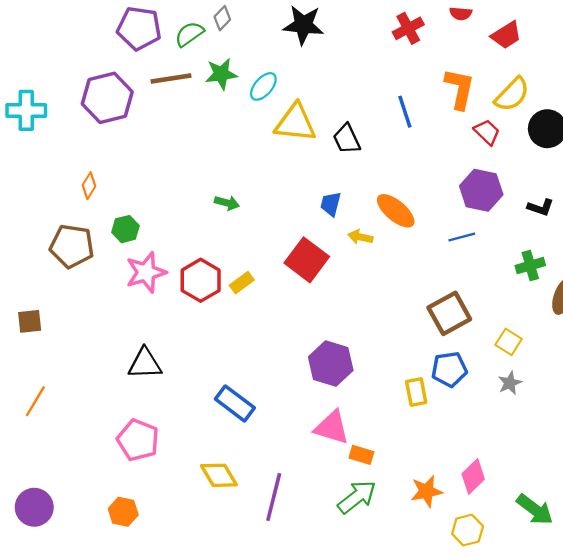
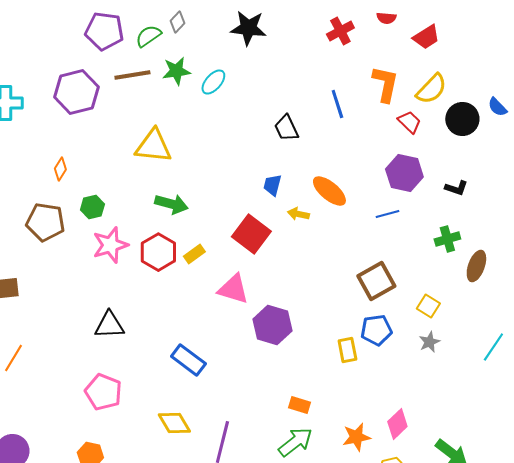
yellow triangle: (295, 123) -> (153, 146), moved
green arrow: (227, 203) -> (171, 204), moved, size x1.5
pink triangle: (332, 427) -> (233, 289), moved

